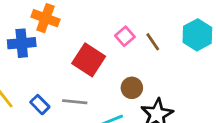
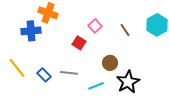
pink square: (125, 36) -> (95, 26), moved
red square: (89, 60) -> (79, 43), size x0.6

